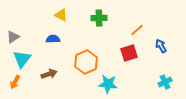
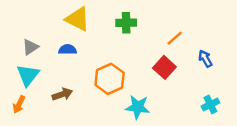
yellow triangle: (61, 15) -> (78, 19), size x1.5
gray triangle: (13, 37) -> (30, 47), moved
red square: (129, 53) -> (164, 67), turned -30

